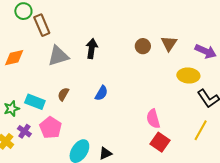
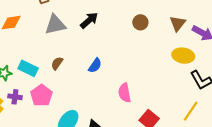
brown triangle: (169, 43) -> (178, 23), moved
black arrow: (92, 49) -> (89, 20), turned 36
pink semicircle: (153, 119) -> (125, 93), moved
purple cross: (24, 131) -> (15, 97), turned -32

